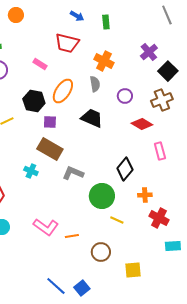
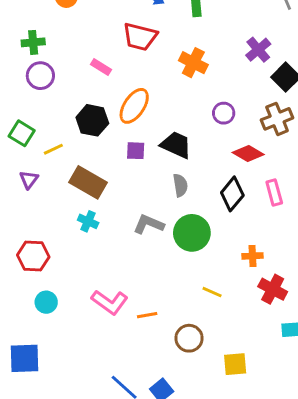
gray semicircle: (95, 84) -> (180, 185), moved
purple square: (50, 122) -> (136, 151), moved
brown rectangle: (50, 149) -> (88, 182), moved
black diamond: (125, 169) -> (232, 194), moved
green circle: (102, 196) -> (192, 233), moved

